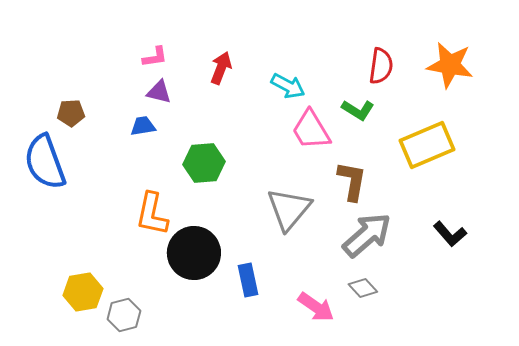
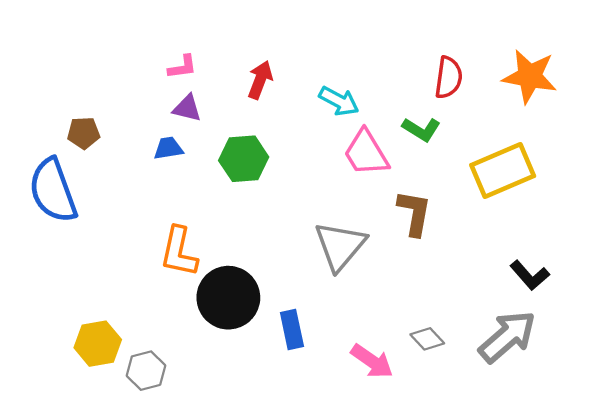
green hexagon: (204, 163) -> (244, 159), moved
gray arrow: (367, 235) -> (507, 337), moved

